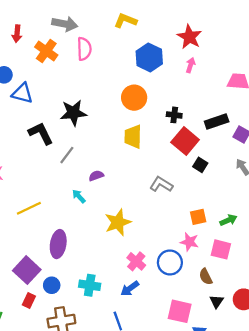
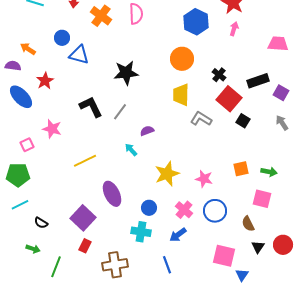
black cross: (174, 115) -> (219, 75), turned 32
black L-shape: (41, 133) -> (91, 107), moved
gray L-shape: (161, 184) -> (201, 119), moved
green arrow: (228, 220) -> (269, 172), turned 35
pink star: (189, 242) -> (204, 179), moved
purple ellipse: (58, 244) -> (112, 194), turned -35
blue circle: (52, 285) -> (149, 208), moved

